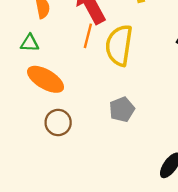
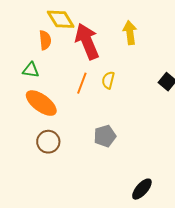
orange line: (88, 36) -> (82, 83), moved
yellow semicircle: (119, 45) -> (108, 80), size x0.5

